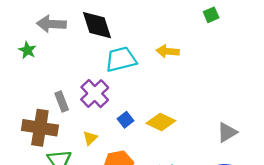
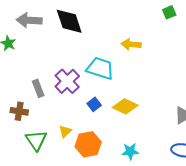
cyan trapezoid: (121, 59) -> (100, 68), moved, turned 32
brown cross: (40, 128) -> (19, 111), size x0.6
yellow triangle: (90, 138) -> (65, 131), moved

